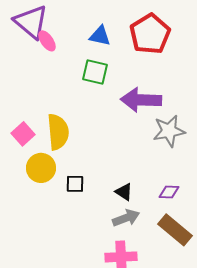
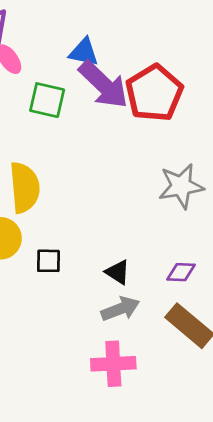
red pentagon: (150, 34) -> (154, 93), moved
green square: (95, 72) -> (47, 100), moved
purple arrow: (141, 100) -> (103, 85), moved, turned -138

